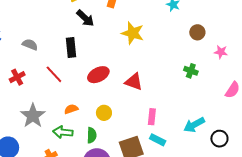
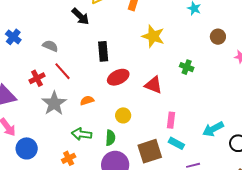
black arrow: (85, 18) -> (80, 16), moved
black rectangle: (71, 47) -> (103, 51), moved
green cross: (191, 71) -> (187, 67), moved
red line: (54, 74) -> (62, 71), moved
orange semicircle: (71, 109) -> (87, 101), moved
gray star: (33, 116) -> (54, 103), moved

